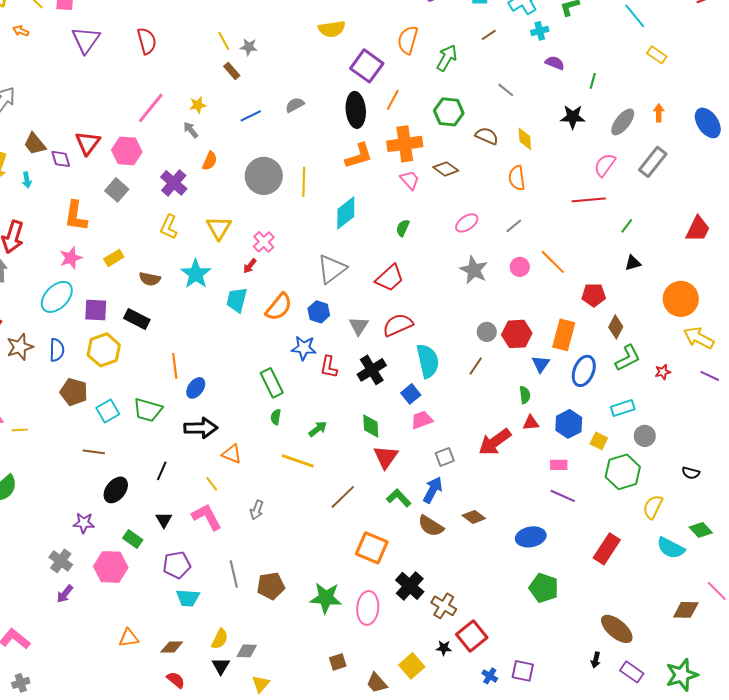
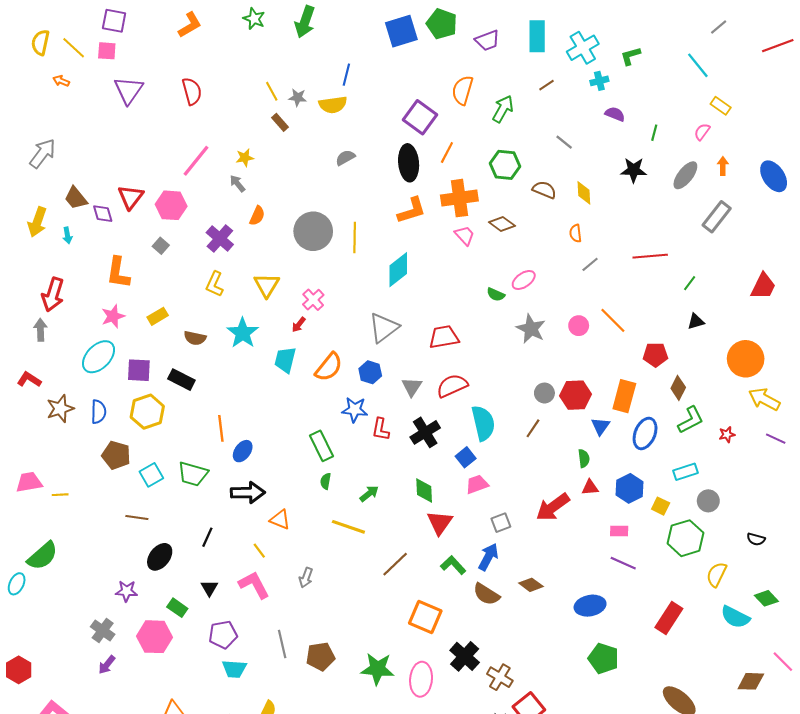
yellow semicircle: (332, 29) -> (333, 105), moved
blue line: (251, 116) -> (346, 75), moved, turned -50
pink semicircle: (605, 165) -> (702, 132), moved, size x0.7
orange semicircle: (517, 178) -> (576, 233), size x0.7
gray square: (117, 190) -> (161, 246), size x0.7
gray line: (514, 226) -> (590, 264), moved
green semicircle: (403, 228) -> (496, 295), moved, turned -90
red trapezoid: (390, 278) -> (444, 337), turned -148

